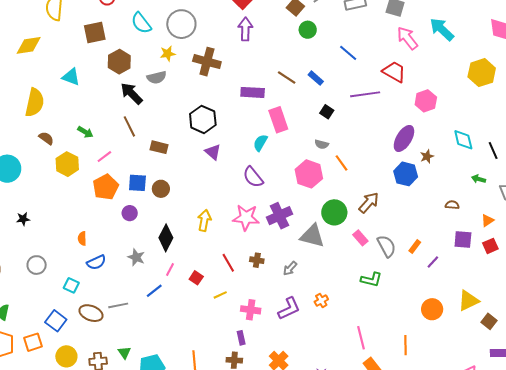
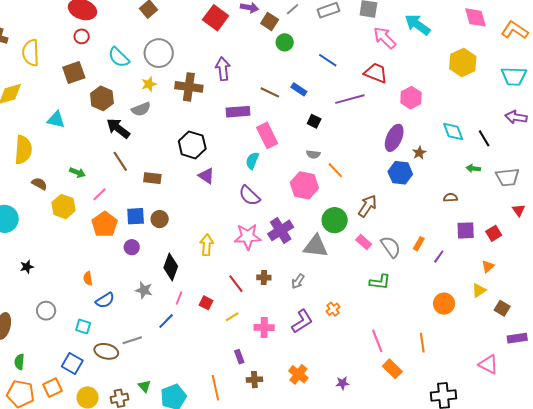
purple arrow: (245, 29) -> (223, 69), moved
orange triangle: (487, 220) -> (488, 266), moved
yellow triangle: (468, 301) -> (479, 290), size x0.7
purple rectangle: (241, 338) -> (239, 357), moved

